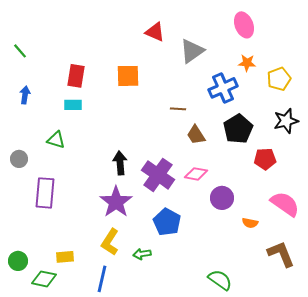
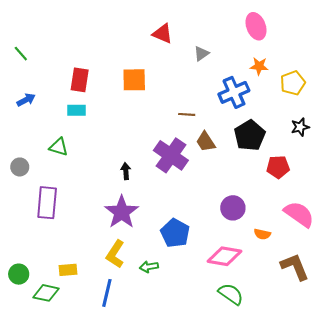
gray triangle: (192, 51) -> (201, 54), size x0.6
blue arrow: (25, 95) -> (26, 100), turned 54
black star: (286, 121) -> (300, 127), size x0.7
black arrow: (120, 163) -> (126, 171), size x0.7
pink diamond: (196, 174) -> (224, 256), moved, size x1.4
purple cross: (158, 175) -> (171, 155), moved

